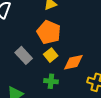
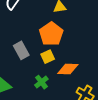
green cross: (51, 81) -> (41, 82), turned 32

